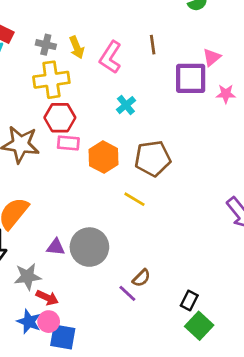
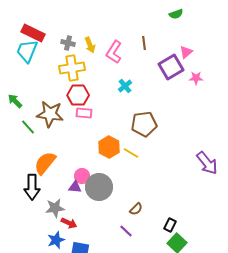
purple square: (191, 78) -> (171, 67), turned -30
orange hexagon: (103, 157) -> (109, 147), moved
purple line: (127, 293) -> (126, 231), moved
blue star: (29, 322) -> (56, 240), turned 30
pink circle: (49, 322) -> (82, 176), moved

